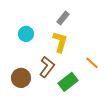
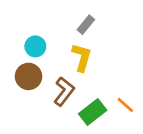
orange line: (92, 63) -> (125, 105), moved
brown circle: (21, 78) -> (29, 76), moved

